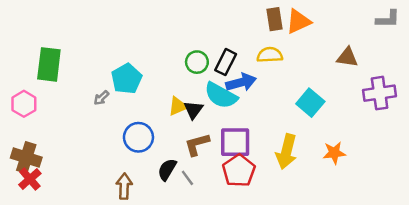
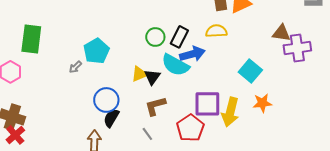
purple cross: (380, 93) -> (297, 48), moved
purple square: (235, 142) -> (207, 104), moved
orange star: (334, 153) -> (262, 103), moved
black semicircle: (167, 169) -> (111, 118), moved

